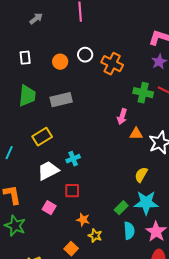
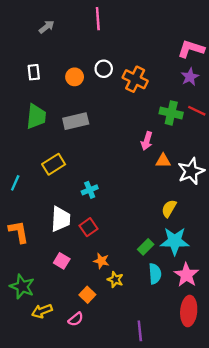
white trapezoid: (48, 171) -> (61, 219), moved, turned 120
red square: (72, 191) -> (89, 227), turned -35
pink square: (49, 208) -> (62, 261), moved
green star: (15, 226) -> (22, 287), moved

